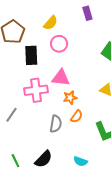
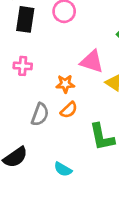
pink triangle: (61, 78) -> (92, 62), moved
pink cross: (36, 90) -> (23, 66), size x0.6

